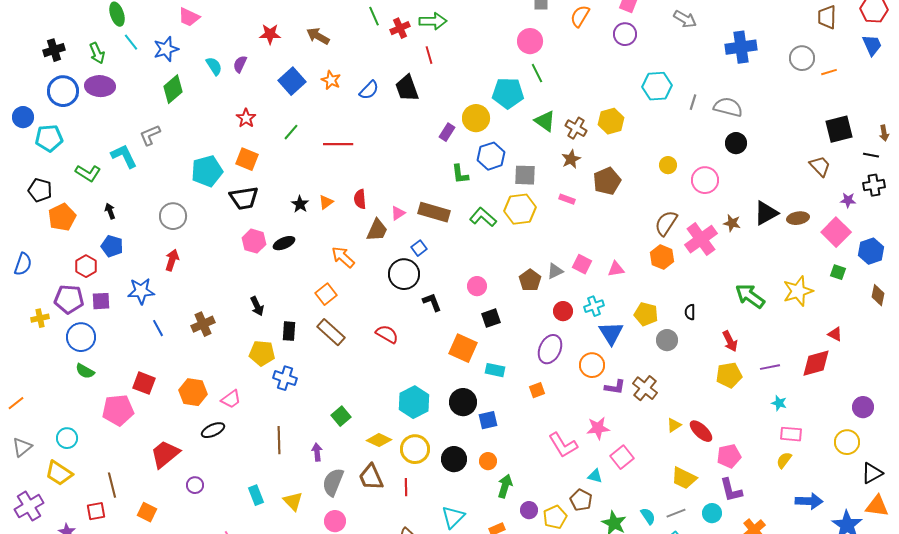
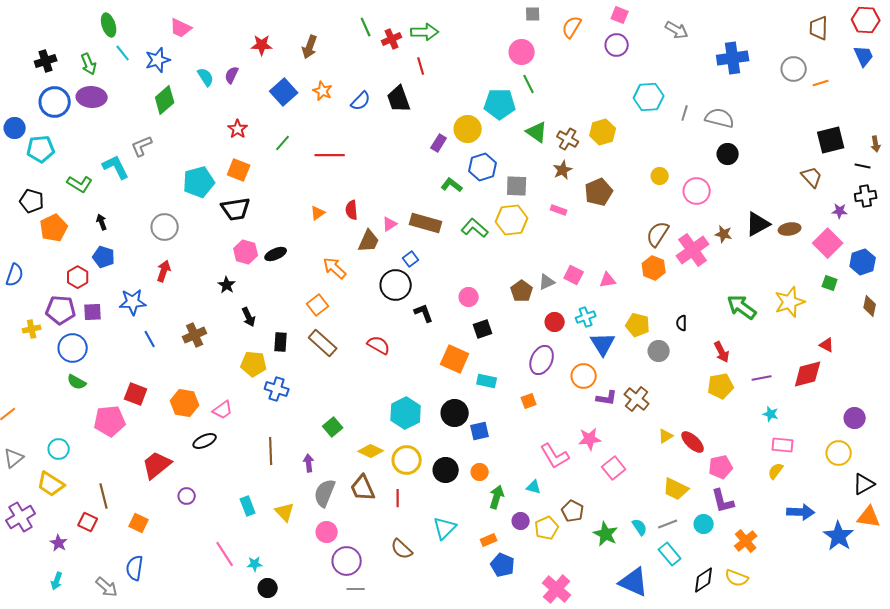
brown arrow: (318, 36) -> (310, 47), turned -100
green L-shape: (460, 174) -> (452, 185), turned 135
black star: (300, 204) -> (227, 285), moved
cyan triangle: (595, 476) -> (534, 487), moved
red square: (96, 511) -> (88, 522), turned 36

